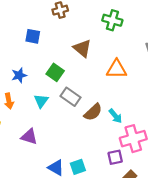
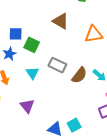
blue square: (33, 36) -> (16, 34), moved
green square: (55, 72) -> (32, 45), moved
purple triangle: (29, 137) -> (27, 106), turned 42

